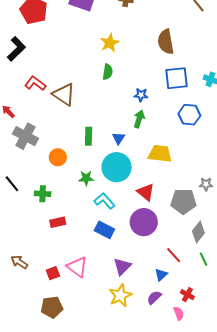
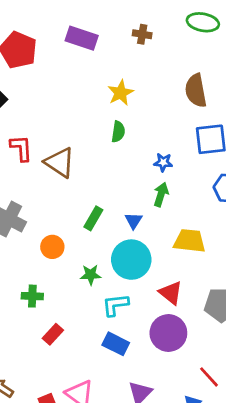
red L-shape: (35, 83) -> (21, 148), turned 50
green rectangle: (89, 136) -> (93, 218), turned 30
cyan L-shape: (104, 201) -> (115, 305), turned -55
red rectangle: (58, 222) -> (53, 334), turned -35

